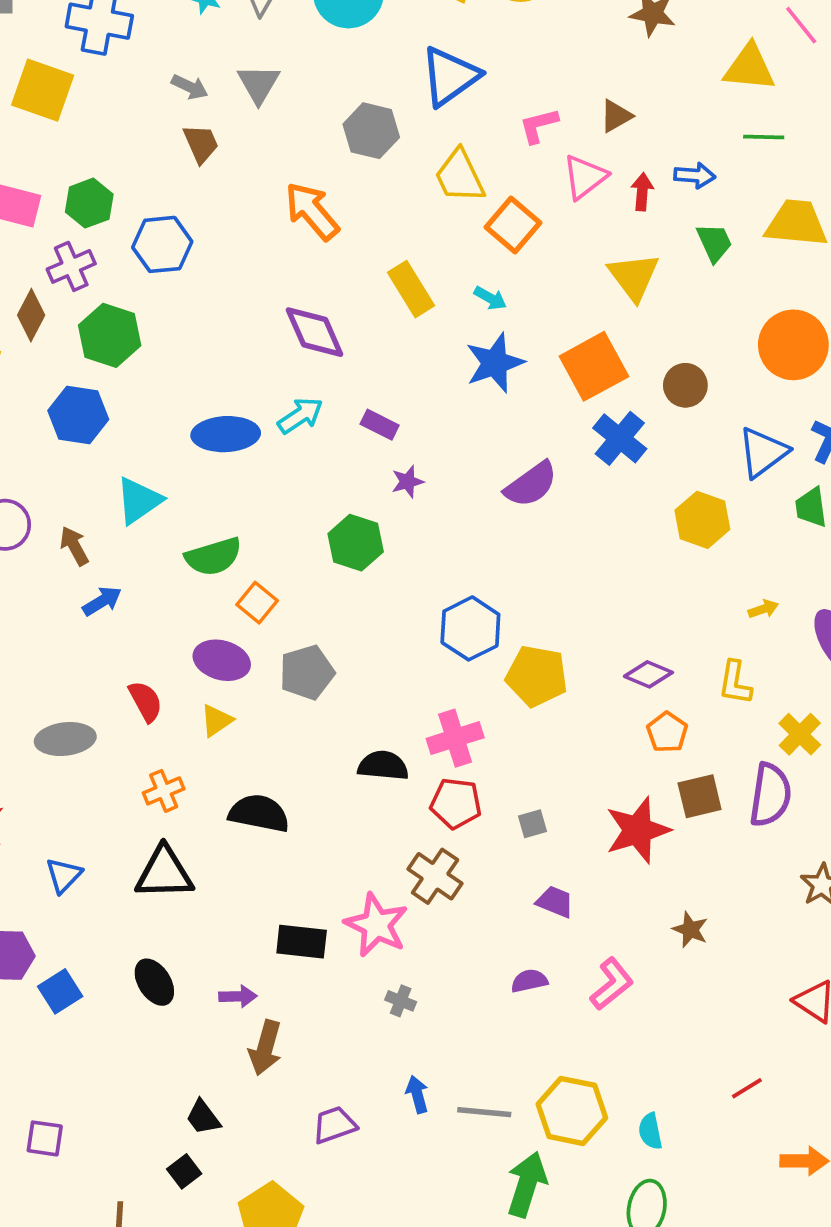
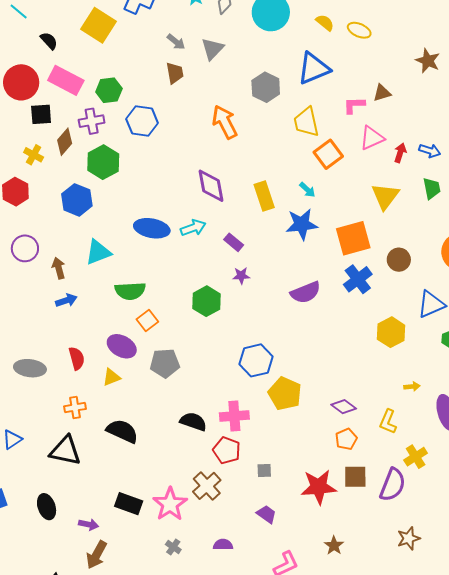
brown triangle: (616, 116) -> (382, 93), moved
yellow rectangle: (411, 289) -> (264, 196), moved
purple semicircle: (529, 981) -> (223, 545), moved

